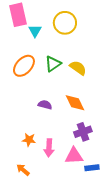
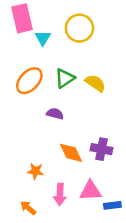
orange diamond: (75, 103) -> (71, 153), moved
purple semicircle: (45, 105) -> (55, 114), moved
purple cross: (83, 132) -> (101, 149), moved, turned 30
pink arrow: (49, 148) -> (60, 194), moved

